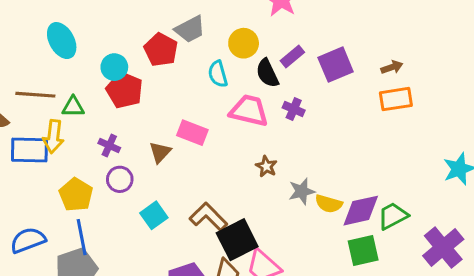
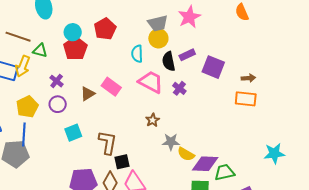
gray trapezoid: (190, 29) -> (158, 23), moved
purple square: (336, 65) -> (213, 67), turned 30
brown L-shape: (208, 217) -> (108, 143), turned 40
black square: (237, 240) -> (122, 162), size x0.6

